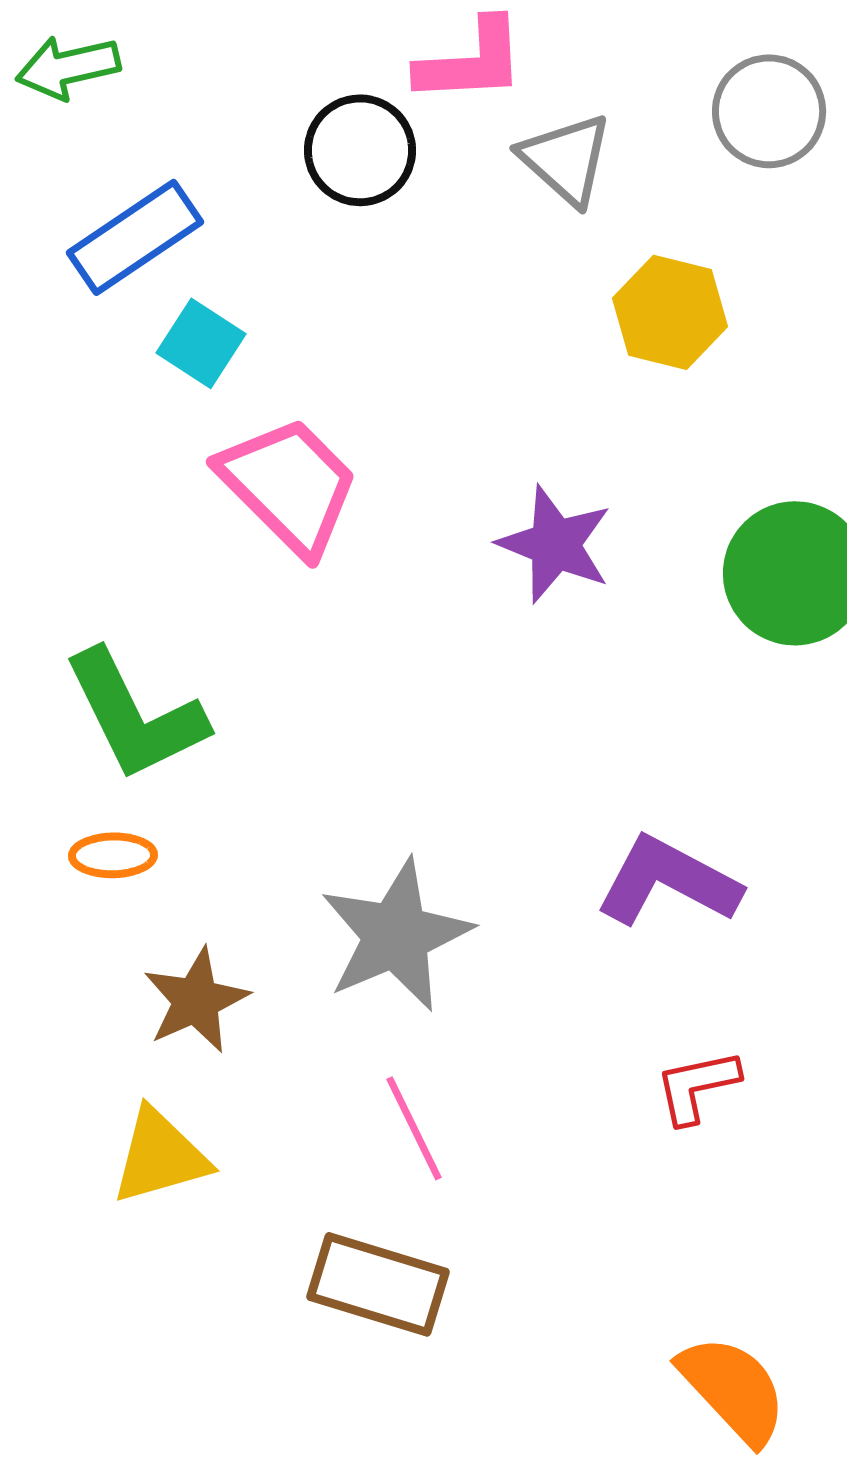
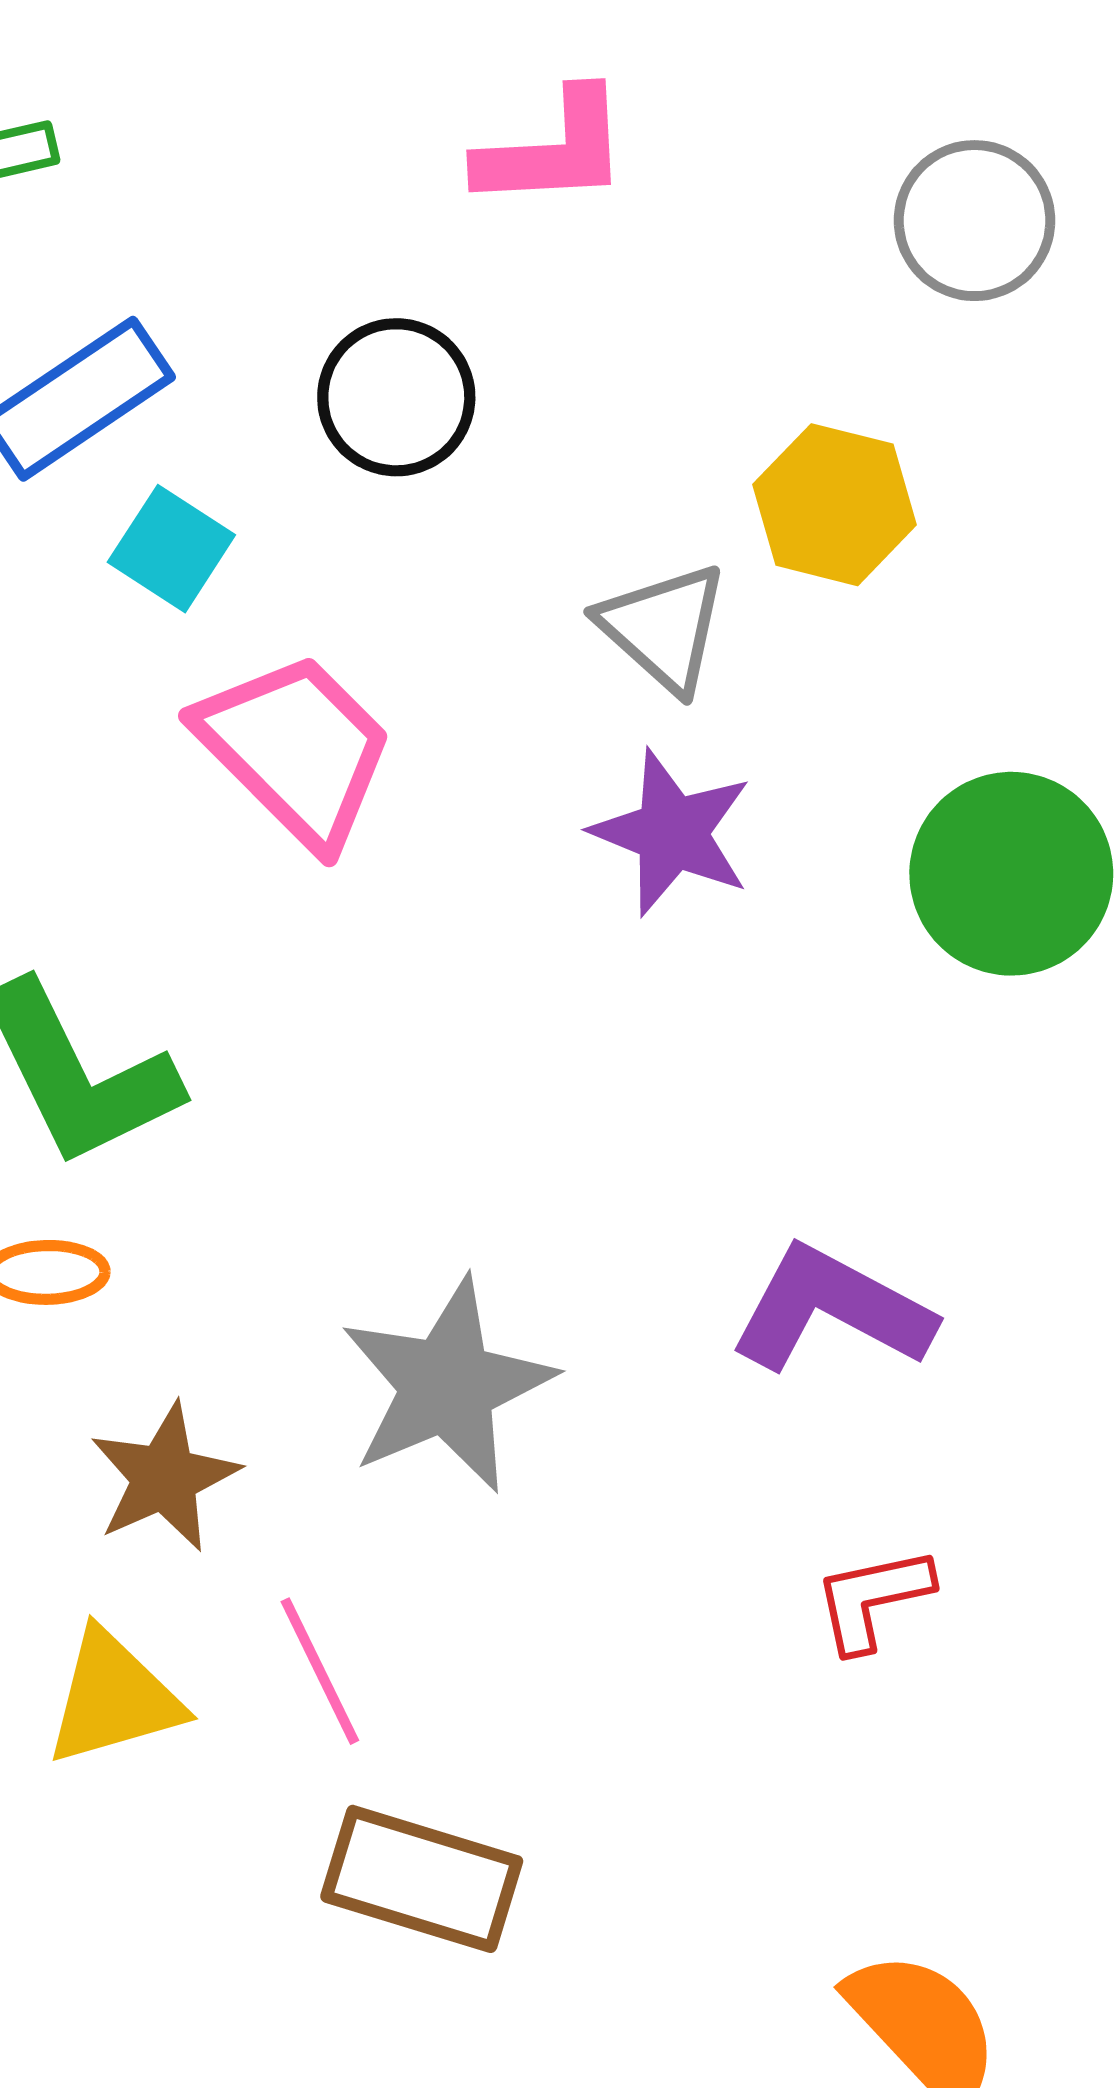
black circle: (360, 150) -> (396, 397), moved
gray triangle: (566, 159) -> (663, 628), moved
pink line: (414, 1128) -> (320, 1671), moved

